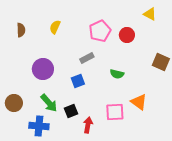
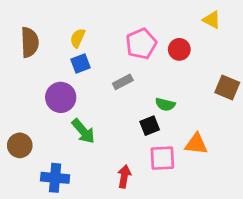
brown semicircle: (21, 30) -> (30, 42), size x1.5
blue square: (78, 81) -> (80, 64), moved
orange triangle: (139, 102) -> (196, 144), turned -30
green arrow: (49, 103) -> (83, 131), moved
black square: (71, 111) -> (150, 126), moved

